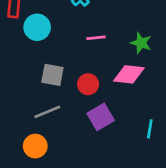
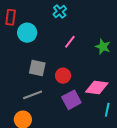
pink line: (96, 38) -> (70, 42), turned -48
pink diamond: (129, 74) -> (97, 87), moved

